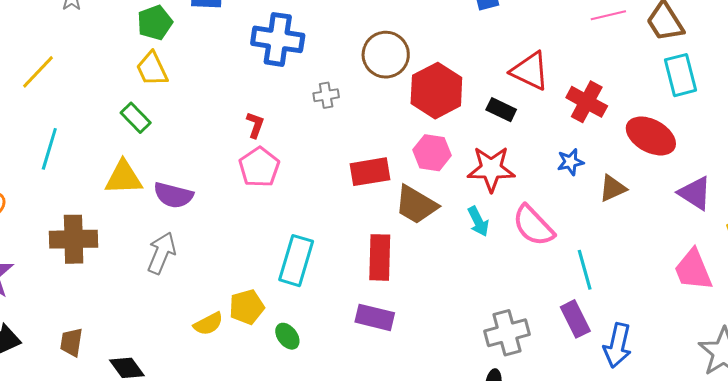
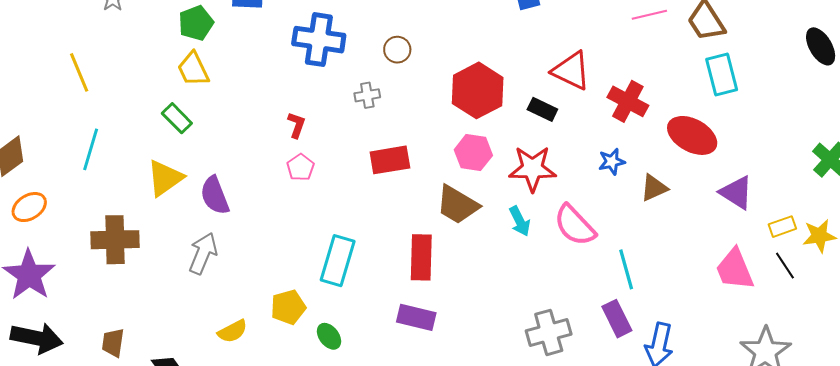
brown circle: (386, 55) -> (397, 50), moved, size x0.6
yellow line: (38, 72) -> (79, 72), turned -66
pink pentagon: (259, 167) -> (301, 167), size x0.7
red rectangle: (370, 172) -> (390, 160), moved
yellow triangle: (124, 178) -> (165, 178), turned -33
purple semicircle: (173, 195) -> (215, 195), turned 54
yellow semicircle: (208, 324) -> (233, 331), moved

